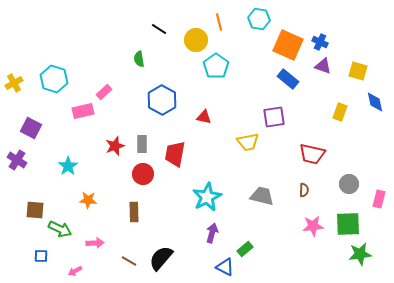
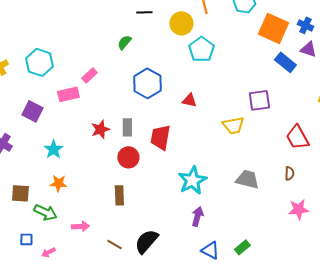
black line: (159, 29) -> (144, 12), turned -35
green semicircle: (139, 59) -> (124, 42), turned 49
blue rectangle: (288, 79) -> (285, 62), moved
purple square: (31, 128) -> (32, 111), moved
red trapezoid: (312, 154) -> (297, 137), turned 48
orange star: (88, 200) -> (58, 183), moved
green rectangle: (245, 249) -> (242, 247), moved
pink arrow: (75, 271) -> (48, 252), moved

